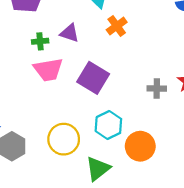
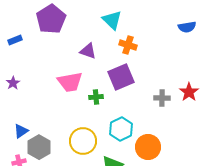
orange cross: (117, 26) -> (128, 45), turned -36
green cross: (40, 41) -> (96, 97), moved
purple square: (93, 78) -> (121, 77), moved, turned 36

